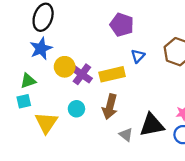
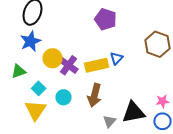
blue triangle: (138, 56) -> (116, 58), moved
cyan square: (24, 101) -> (38, 88), moved, turned -32
gray triangle: (126, 135) -> (110, 121), turned 32

